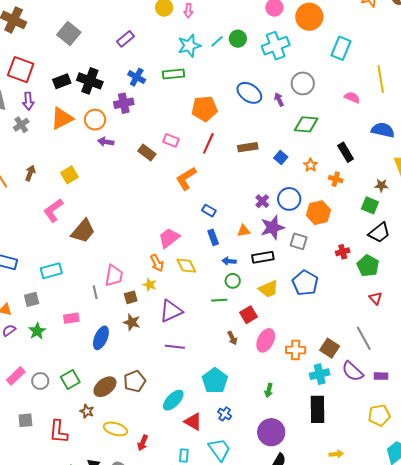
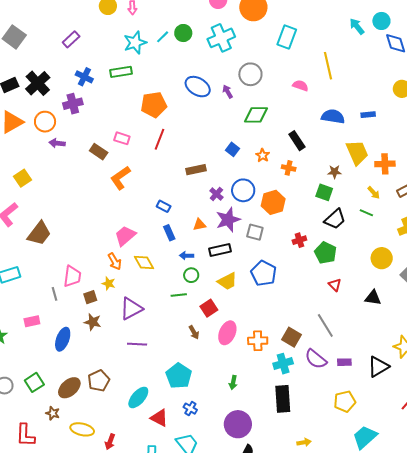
black cross: (90, 81) -> (38, 83), turned 30
brown rectangle: (248, 147) -> (196, 170), moved
orange L-shape: (186, 178) -> (120, 178), moved

